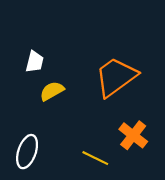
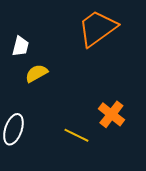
orange trapezoid: (116, 77) -> (97, 28), moved

